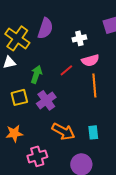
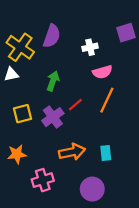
red line: (66, 70) -> (75, 105), moved
green arrow: (36, 74) -> (53, 81), moved
orange line: (94, 85) -> (107, 100), turned 30
orange arrow: (63, 131) -> (72, 152), turned -40

